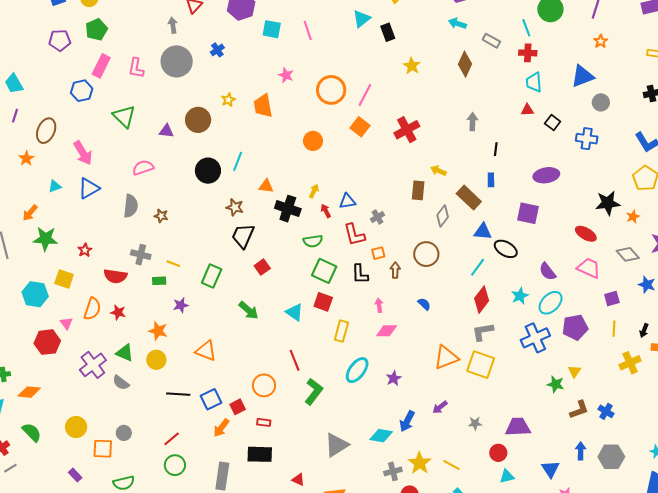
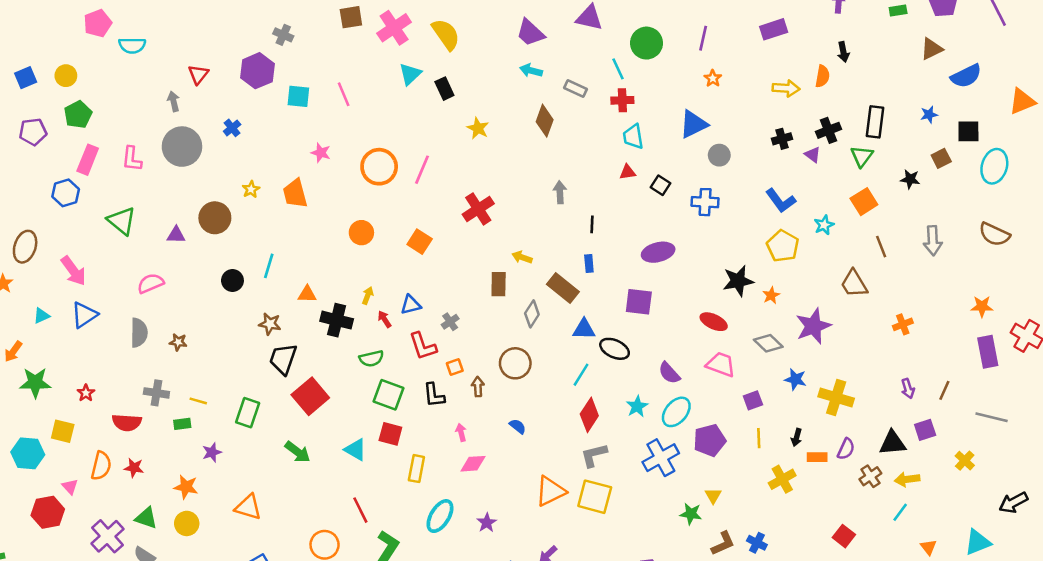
orange square: (360, 127) -> (420, 242), moved
black circle: (208, 171) -> (232, 280), size x0.7
red square: (262, 267) -> (310, 396), size x1.8

